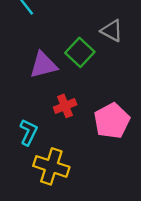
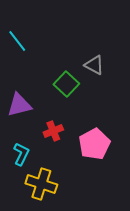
purple triangle: (43, 65) -> (19, 105), moved

